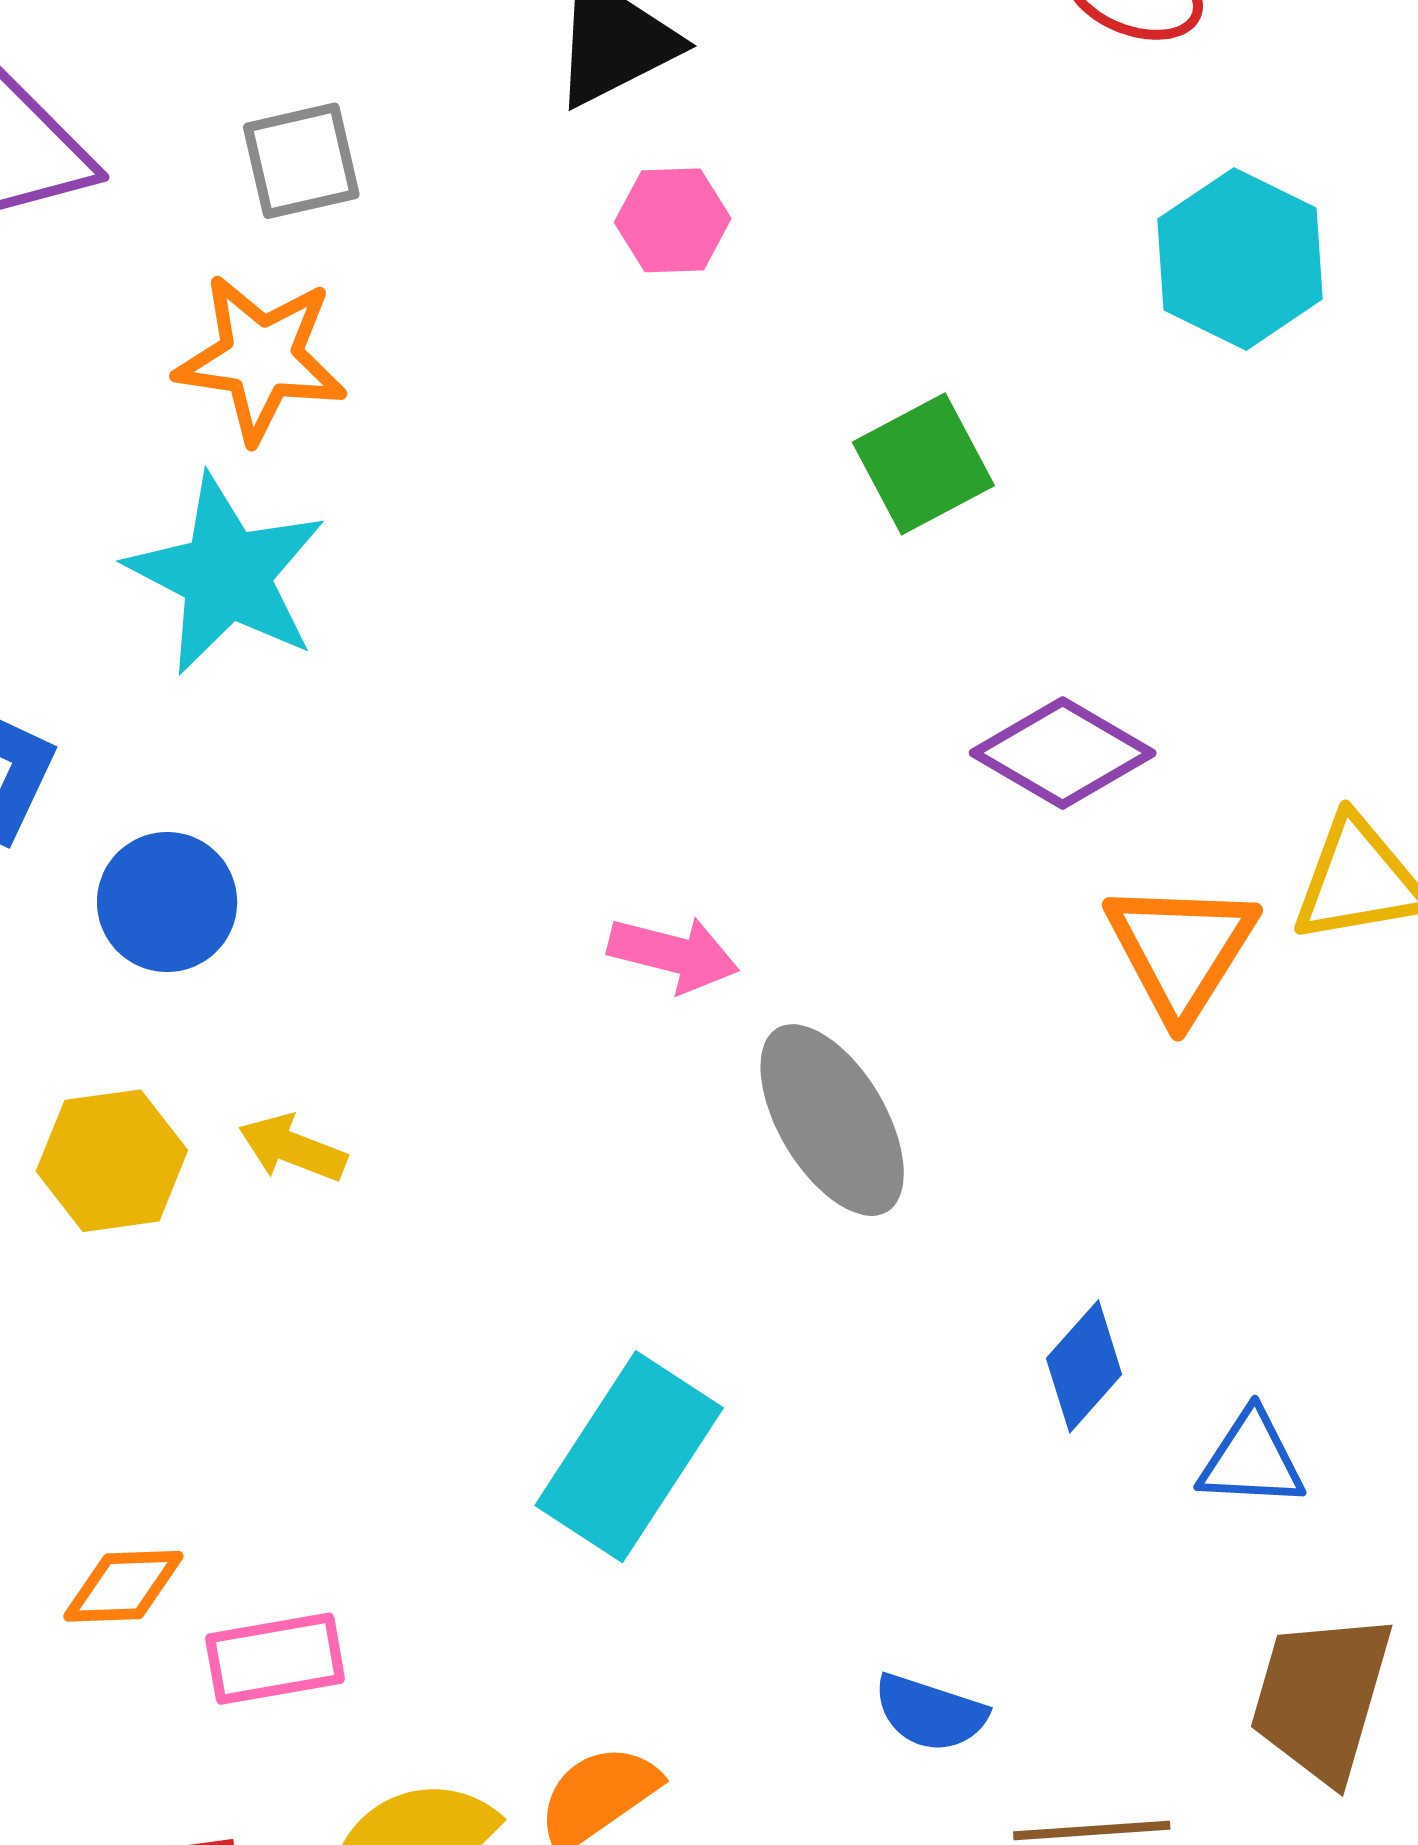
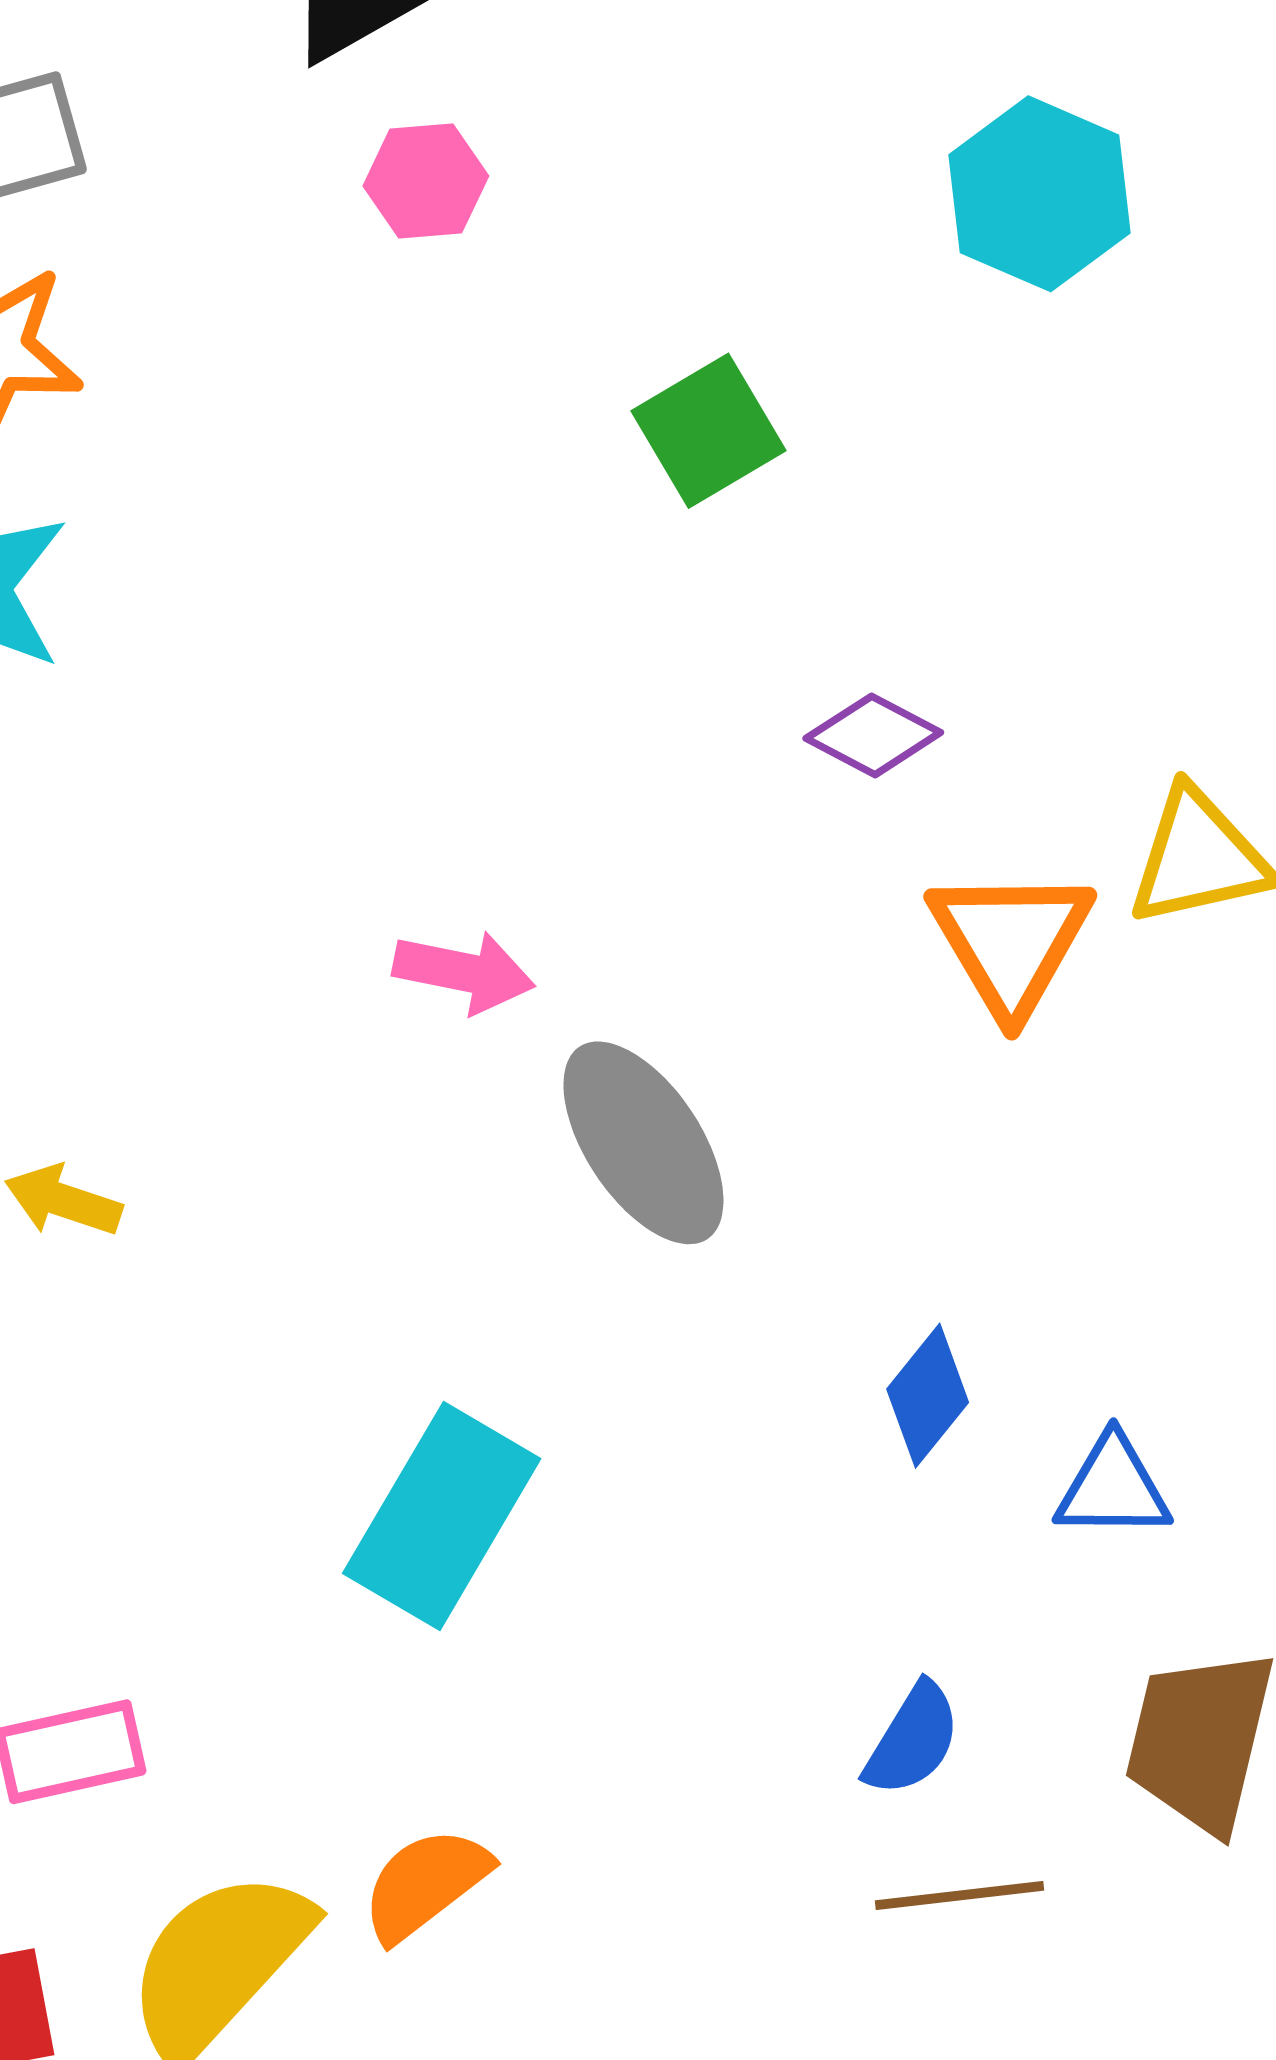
purple diamond: (1063, 753) -> (873, 735), size x0.7
blue semicircle: (930, 1713) -> (913, 1740), moved, turned -74

